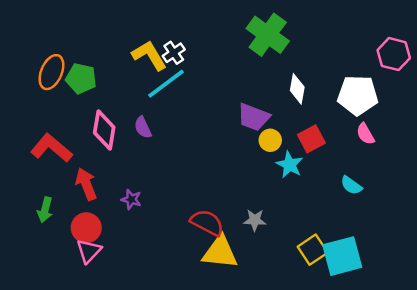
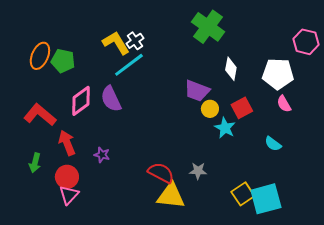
purple semicircle: (143, 127) -> (111, 99), size x1.5
pink diamond: (104, 130) -> (81, 101), turned 44

